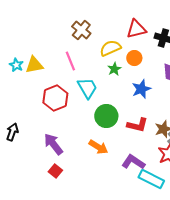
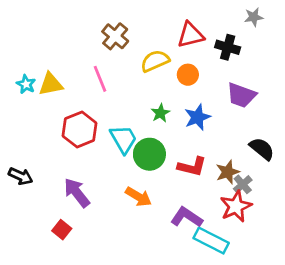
green star: (114, 69) -> (160, 113), moved
cyan trapezoid: (87, 88) -> (123, 139), moved
black arrow: (12, 132) -> (21, 176), turned 96
red square: (55, 171) -> (62, 230), moved

